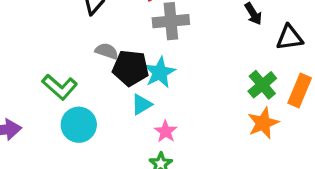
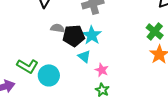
green L-shape: (60, 87) -> (28, 66), moved
cyan triangle: (142, 104) -> (84, 56), turned -40

